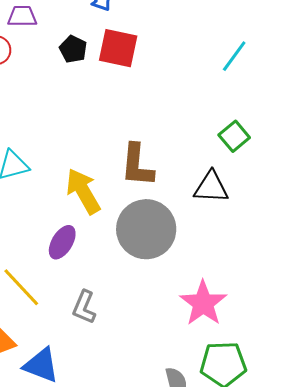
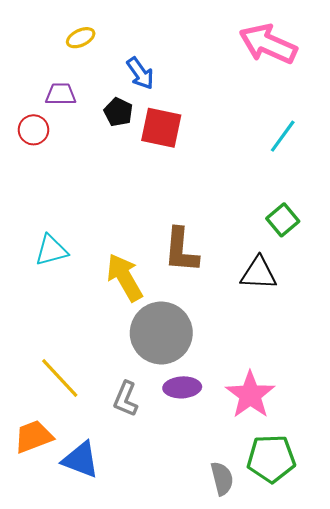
black pentagon: (73, 49) -> (118, 112), moved
gray circle: (146, 229) -> (161, 333), moved
purple ellipse: (62, 242) -> (182, 387), moved, turned 56

